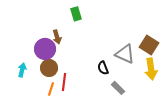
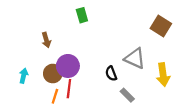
brown arrow: (57, 37) -> (46, 40), moved
brown square: (149, 45) -> (161, 26), moved
purple circle: (45, 49) -> (68, 66), moved

